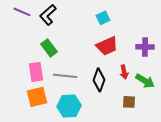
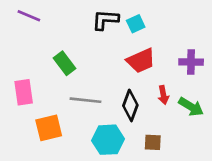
black L-shape: (48, 15) -> (105, 20), moved, turned 45
pink rectangle: (36, 72) -> (24, 92), moved
brown square: (129, 102) -> (153, 142), moved
cyan hexagon: (69, 106) -> (108, 140), moved

